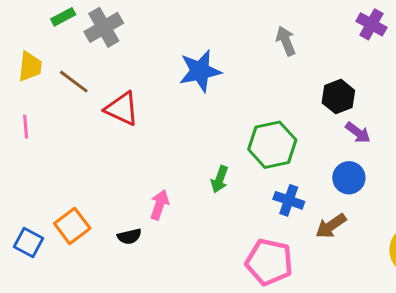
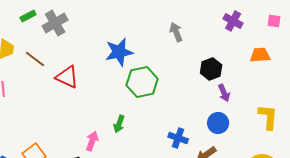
purple arrow: (358, 133) -> (224, 93), turned 30
green hexagon: (272, 145) -> (142, 82), moved
green arrow: (220, 179) -> (119, 124), moved

